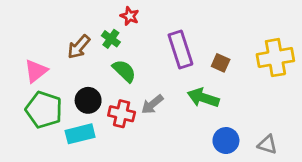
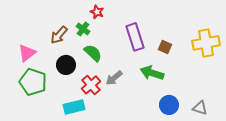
black circle: (88, 100) -> (66, 65), moved
red cross: (122, 114) -> (91, 85), turned 36
cyan rectangle: (80, 134) -> (74, 107), moved

